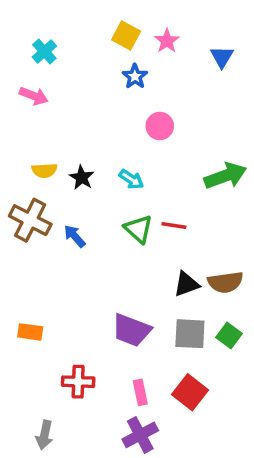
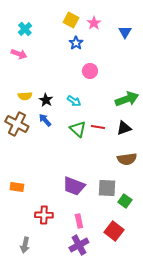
blue arrow: (75, 236) -> (45, 120), moved
black triangle: (186, 284) -> (124, 128), moved
green square: (229, 336) -> (125, 201), moved
red square: (190, 392) -> (114, 231), moved

